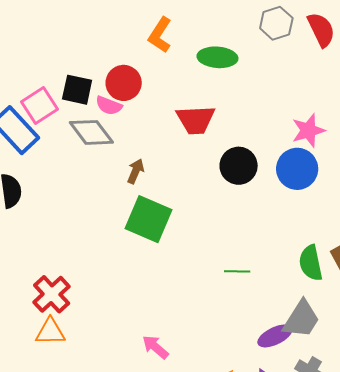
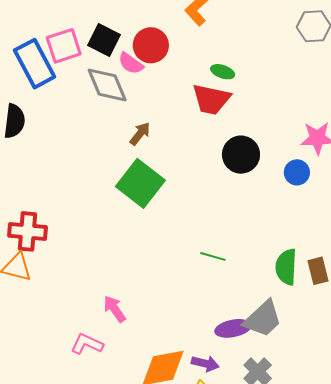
green ellipse: (217, 57) -> (223, 72), moved, size x0.6
blue circle: (297, 169) -> (297, 172), size x0.6
red cross: (52, 294) -> (28, 231), turned 33

